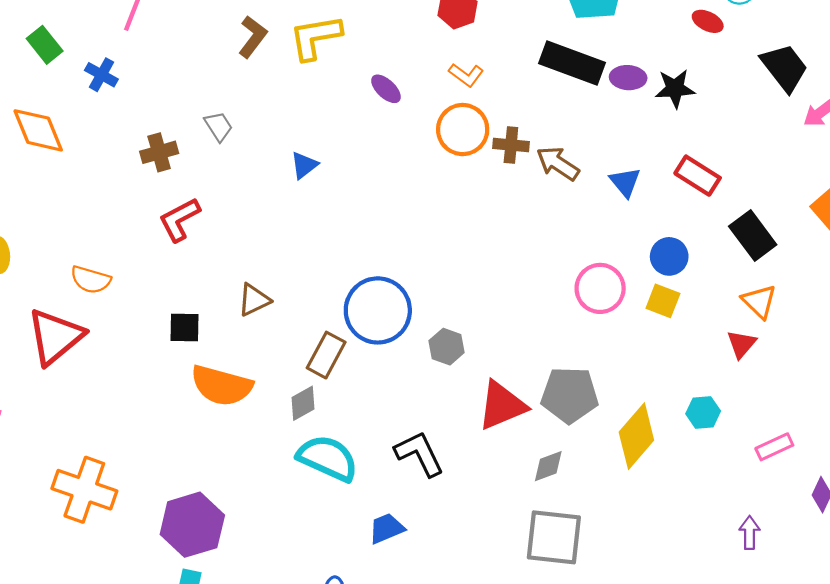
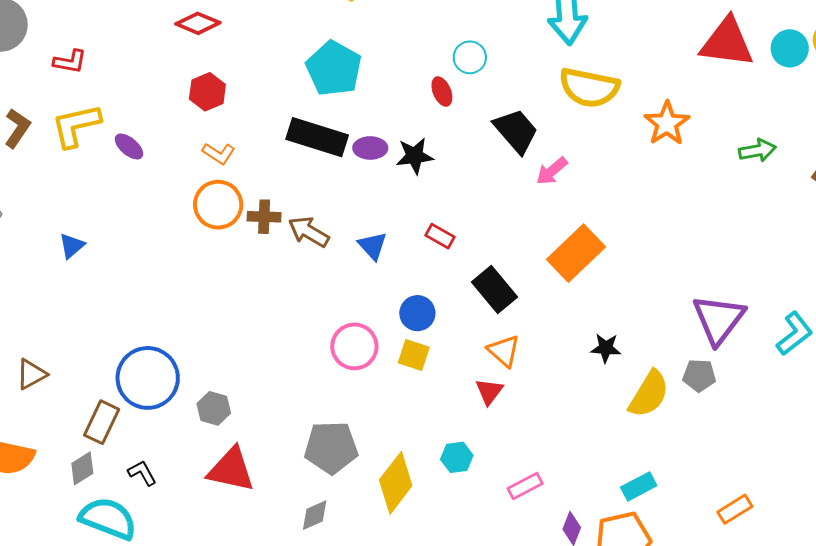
red ellipse: (708, 21) -> (442, 92), turned 44
purple ellipse: (386, 89) -> (129, 146), moved
red rectangle: (698, 176) -> (440, 236), size x0.7
red triangle: (502, 405) -> (231, 470), moved, turned 38
black L-shape: (419, 454) -> (142, 473), moved, size x0.6

